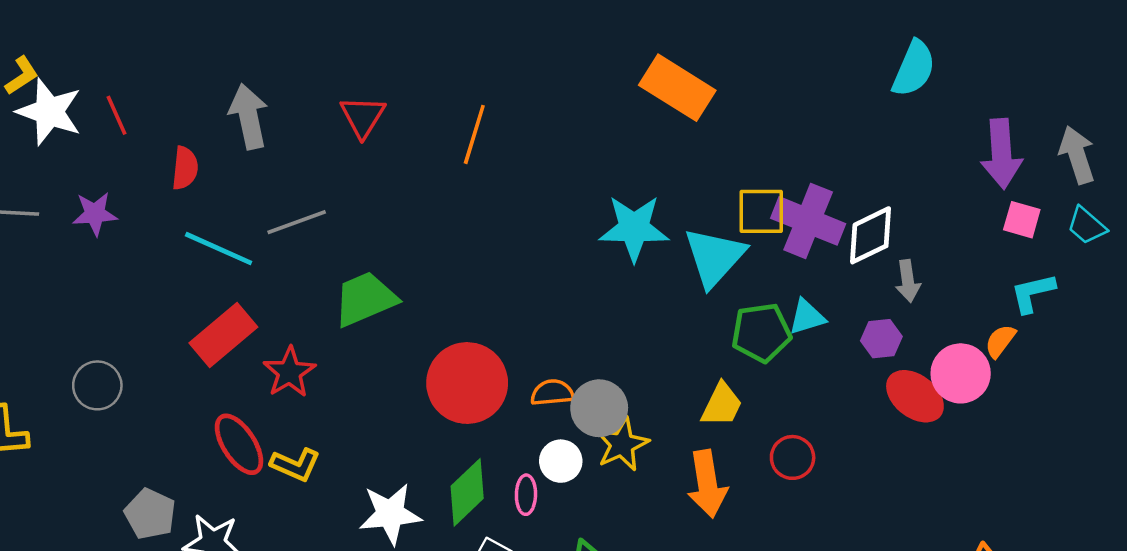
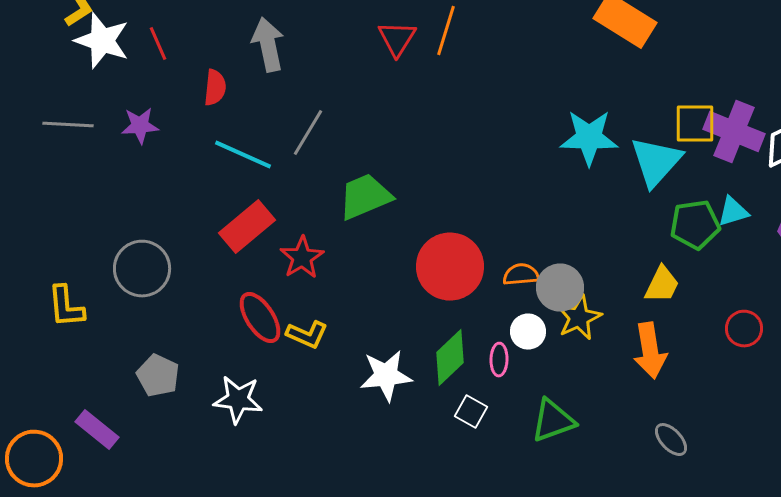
red triangle: (363, 116) -> (397, 39), moved
orange line: (474, 134) -> (446, 31), moved
gray line: (297, 222) -> (308, 133), turned -39
gray circle: (97, 385) -> (142, 269), size x1.4
red circle: (793, 457) -> (744, 329), moved
gray pentagon: (150, 514) -> (158, 376), moved

